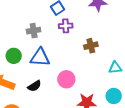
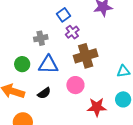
purple cross: (66, 26) -> (72, 32), turned -32
brown cross: (91, 46) -> (86, 56), moved, size x1.6

